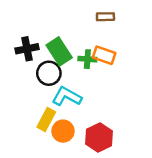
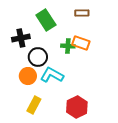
green rectangle: (59, 51) -> (46, 20), moved
yellow rectangle: (46, 119) -> (34, 105), moved
orange circle: (63, 131) -> (28, 76), moved

